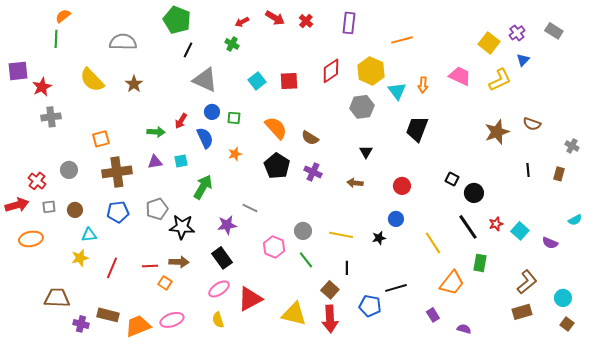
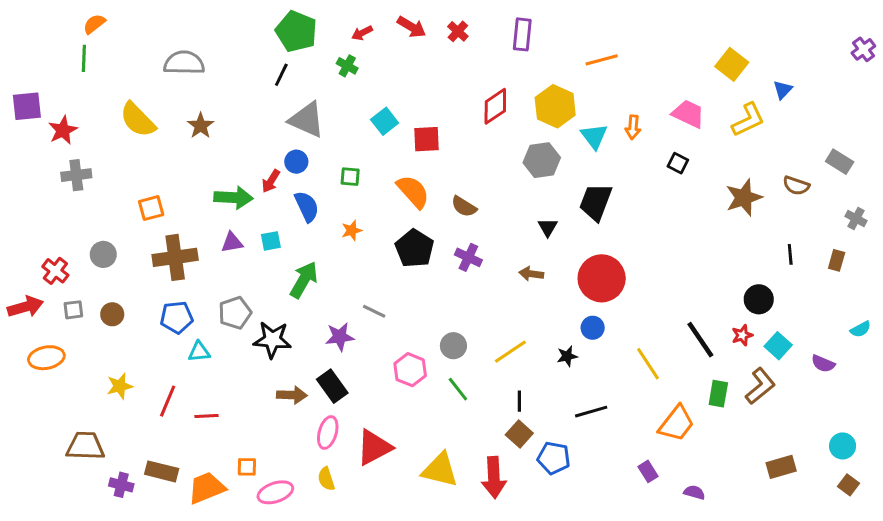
green pentagon: (177, 20) -> (296, 31), moved
gray rectangle: (554, 31) -> (840, 162), moved
purple cross: (517, 33) -> (863, 49), moved
red square: (289, 81) -> (427, 139), moved
blue circle: (212, 112) -> (296, 162), moved
black trapezoid: (417, 129) -> (596, 202), moved
green arrow: (156, 132) -> (233, 198), size x1.4
black square: (452, 179) -> (678, 163), moved
red circle: (402, 186) -> (602, 278), size x1.8
black circle: (474, 193) -> (759, 299), moved
cyan triangle: (89, 235) -> (199, 352), moved
yellow line: (341, 235) -> (510, 352), turned -45
brown arrow: (179, 262) -> (292, 395), moved
red line: (150, 266) -> (207, 416), moved
brown L-shape: (527, 282) -> (760, 386), moved
orange square: (165, 283) -> (247, 467), moved, turned -32
black line: (396, 288) -> (591, 412), moved
pink ellipse: (219, 289) -> (328, 432), turned -40
brown square: (330, 290) -> (519, 434), moved
pink ellipse: (172, 320) -> (275, 492), moved

